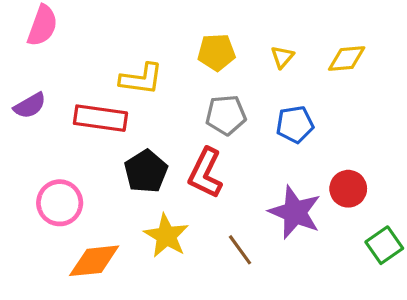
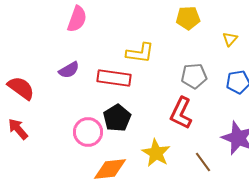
yellow pentagon: (216, 52) -> (188, 18), moved
black pentagon: (146, 171) -> (117, 118), moved

